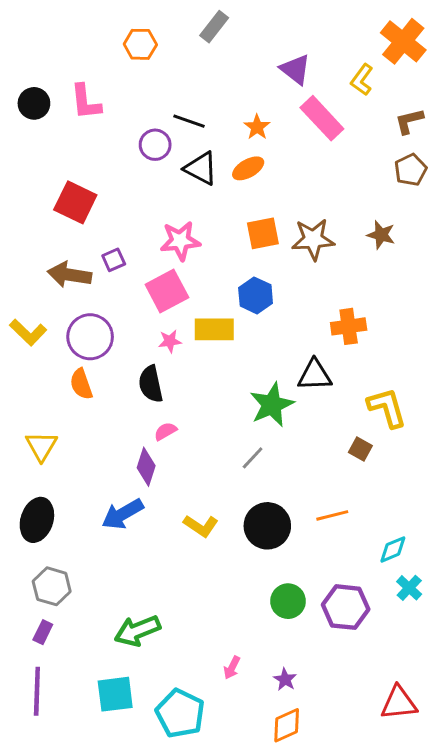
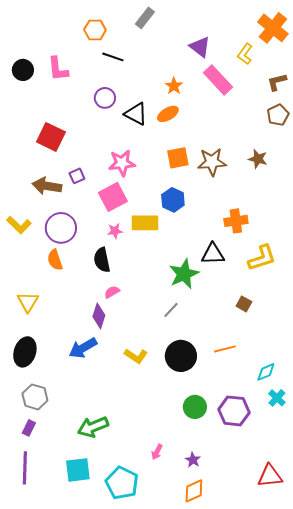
black line: (189, 121) -> (113, 57), moved
yellow L-shape: (387, 408) -> (262, 258), moved, turned 88

